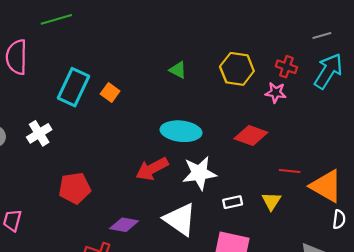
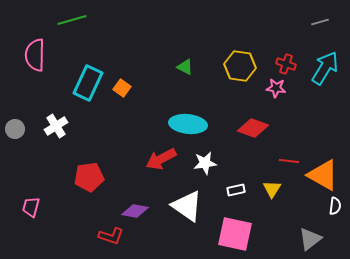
gray line: (322, 36) -> (320, 22), moved
white star: (199, 173) -> (205, 163), size x0.7

